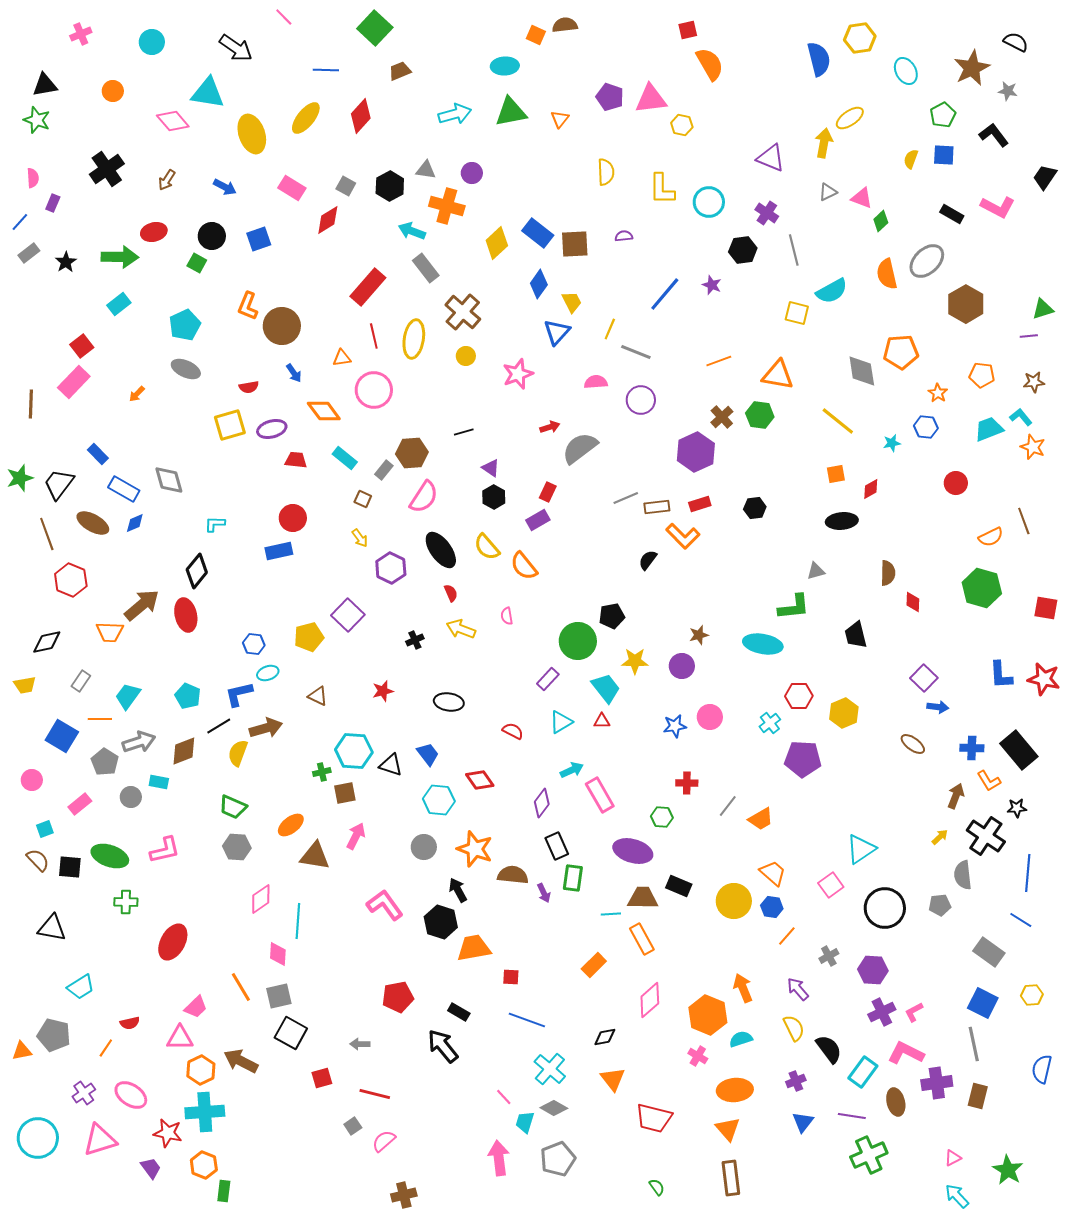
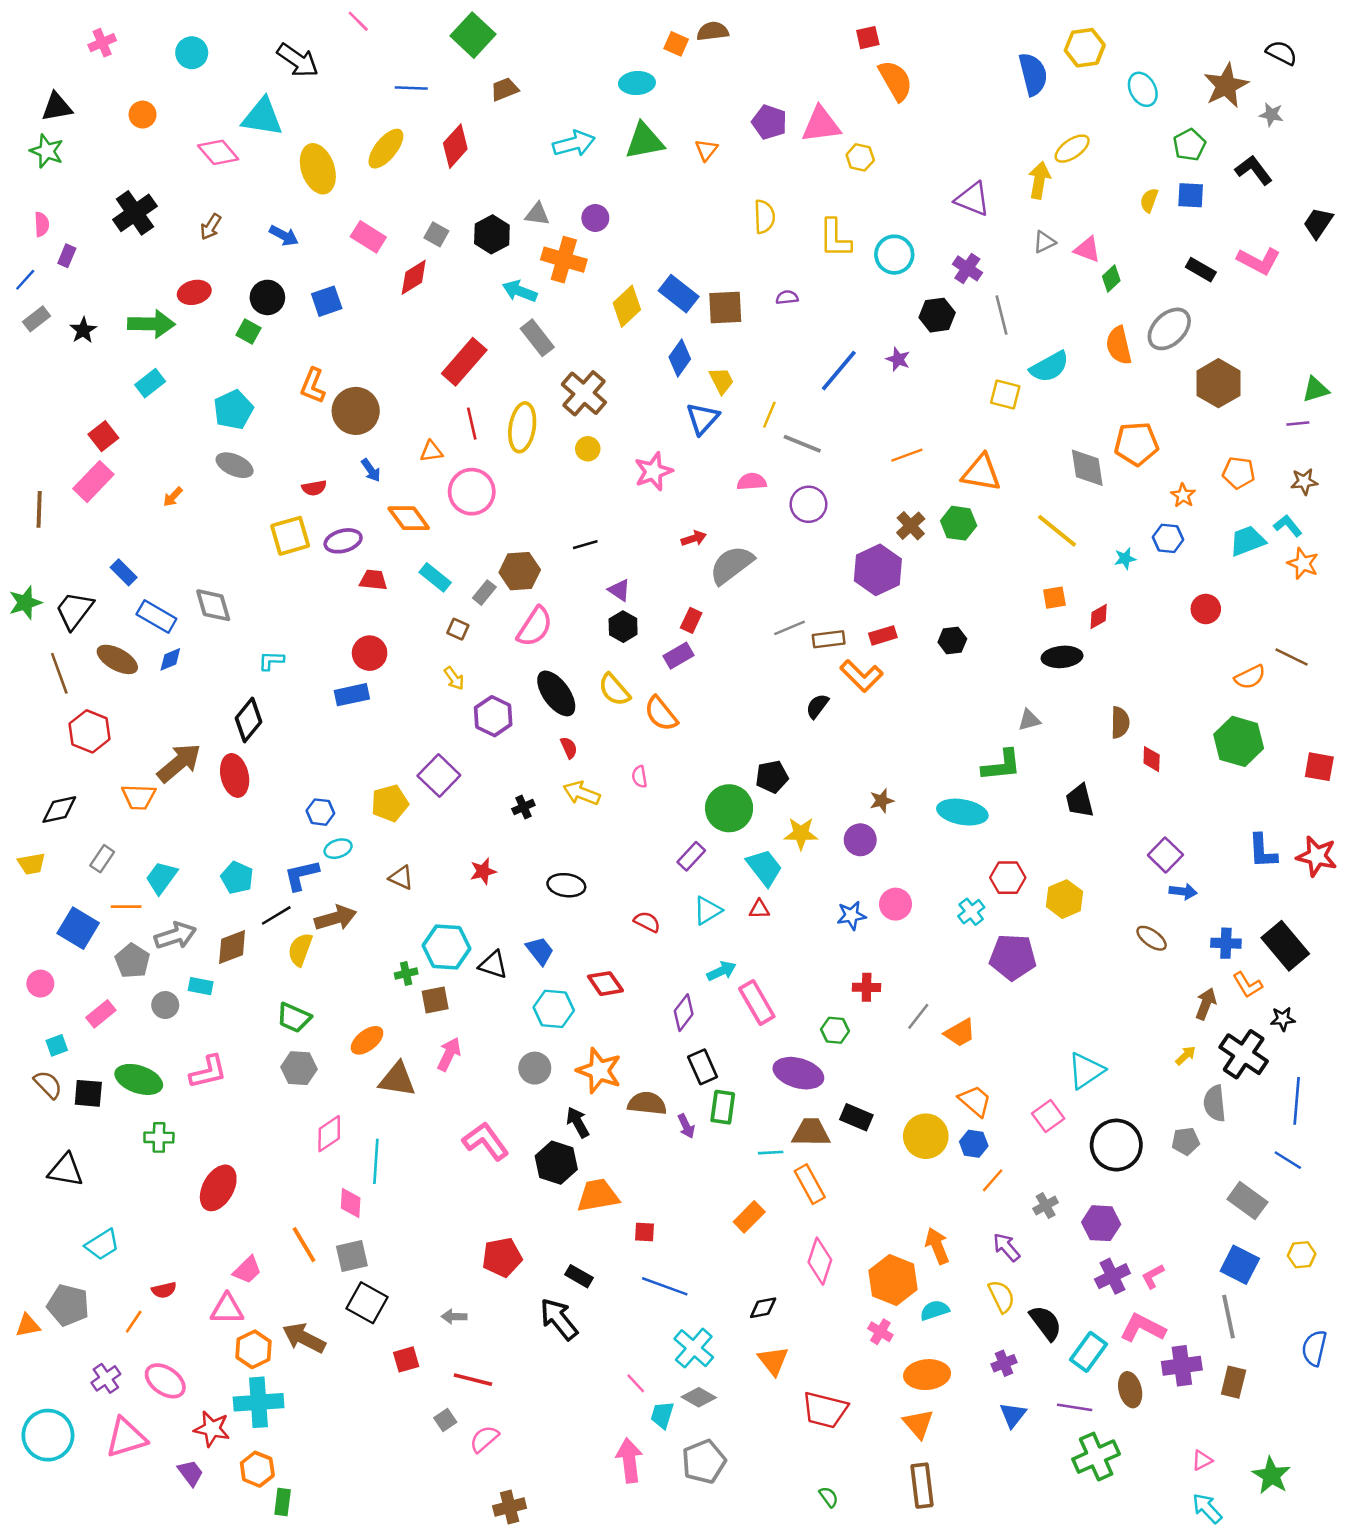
brown line: (1024, 521) -> (1292, 657), turned -44
pink diamond: (650, 1000) -> (820, 1261), turned -30

